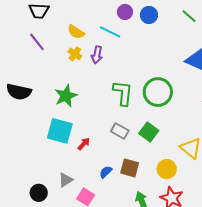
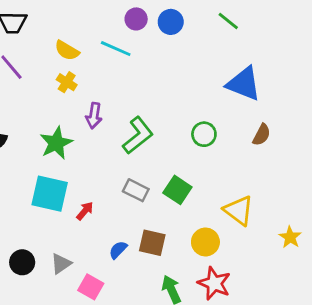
purple arrow: (97, 55) -> (94, 116), moved
green circle: (158, 92) -> (204, 134), moved, size x0.6
green L-shape: (123, 93) -> (138, 135), turned 48
black circle: (39, 193) -> (22, 262), moved

